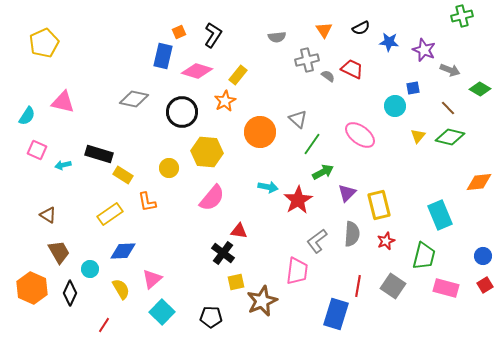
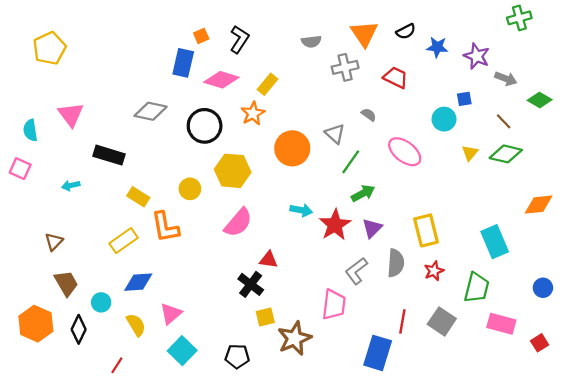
orange triangle: (324, 30) -> (364, 34), size x1.5
gray semicircle: (328, 76) -> (369, 115), moved
pink triangle: (63, 102) -> (71, 115), turned 40
cyan semicircle: (27, 116) -> (30, 130), turned 138
pink square: (37, 150) -> (20, 169), moved
black rectangle: (99, 154) -> (109, 155), moved
purple triangle: (347, 193) -> (372, 228), moved
orange L-shape: (147, 202) -> (165, 227), size x1.4
brown triangle: (48, 215) -> (54, 242), turned 42
red square: (485, 285) -> (540, 343), moved

